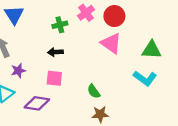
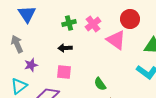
pink cross: (86, 13) -> (93, 24), moved
red circle: (114, 16) -> (130, 19), moved

